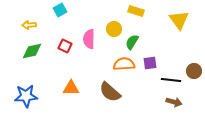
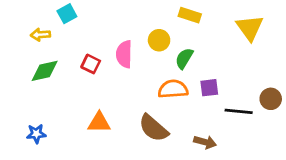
cyan square: (60, 10) -> (67, 14), moved
blue star: (26, 96) -> (36, 134), size x0.6
brown arrow: (174, 102) -> (205, 142), moved

